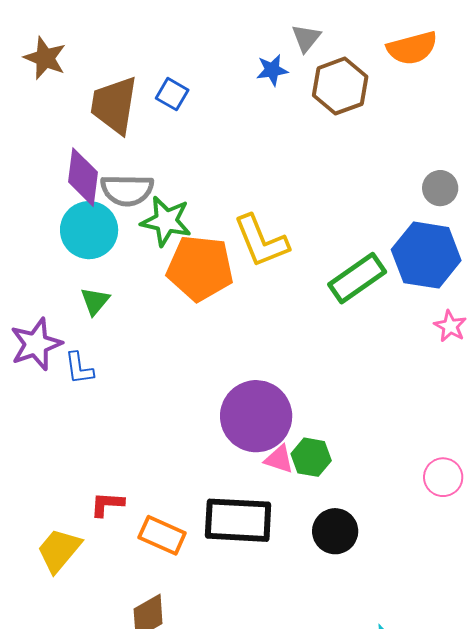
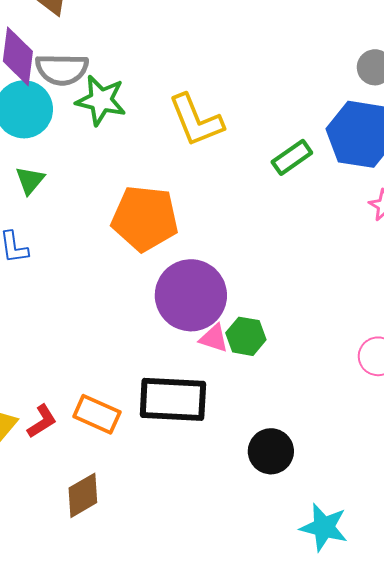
orange pentagon: (200, 268) -> (145, 218), moved
green rectangle: (357, 278) -> (292, 157), size x0.7
red L-shape: (107, 504) -> (42, 421), moved, turned 144
black circle: (335, 531) -> (271, 451), moved

